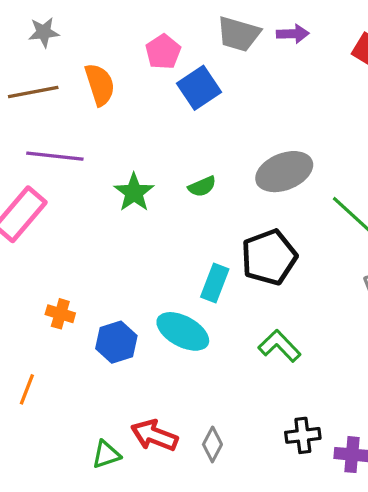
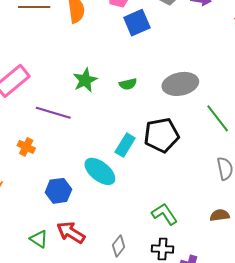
purple line: (55, 156) -> (53, 113), moved
blue hexagon: (116, 342) -> (58, 191), moved
green L-shape: (280, 346) -> (165, 214), moved
gray diamond: (212, 444) -> (119, 246), moved
green triangle: (106, 454) -> (39, 239), turned 42

